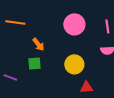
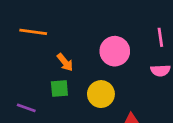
pink circle: (74, 24) -> (115, 51), moved
yellow circle: (74, 64) -> (101, 94), moved

